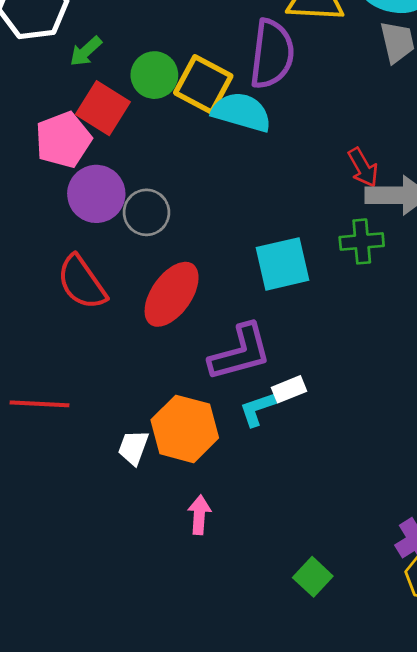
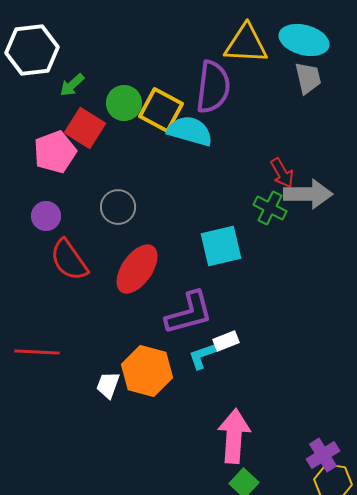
purple circle: (96, 194) -> (46, 216), moved, size x0.7
green cross: (362, 241) -> (270, 208), moved, turned 32
pink arrow: (199, 515) -> (234, 436), moved, size x1.8

